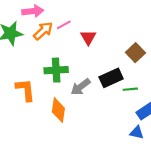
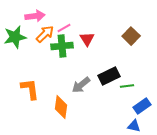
brown square: (135, 53) -> (131, 36), moved
green cross: (56, 70) -> (62, 46), moved

